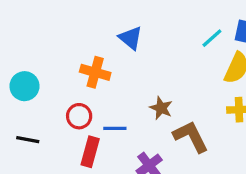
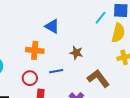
brown star: (161, 108) -> (76, 53), moved
blue line: (115, 128) -> (56, 71), moved

